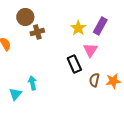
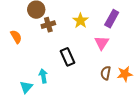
yellow star: (78, 28) -> (81, 21), moved
black rectangle: (74, 64) -> (67, 57), moved

